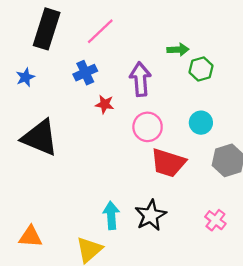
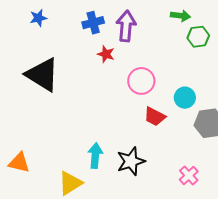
purple arrow: (140, 79) -> (126, 26), moved
cyan circle: (201, 123) -> (185, 98), moved
red trapezoid: (168, 163) -> (155, 117), size x0.7

